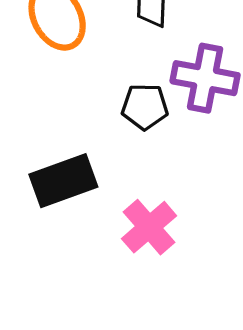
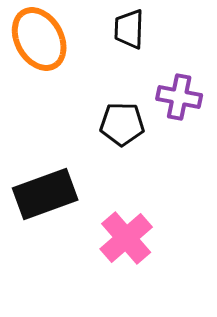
purple cross: (205, 78) -> (179, 97), size x0.7

